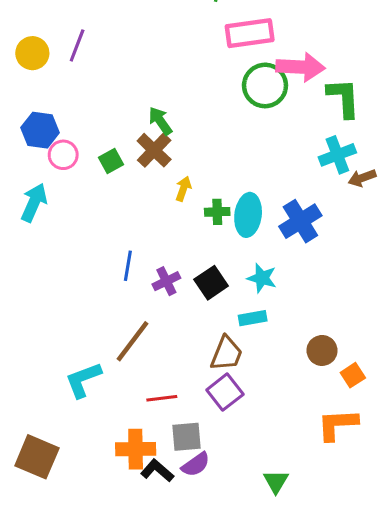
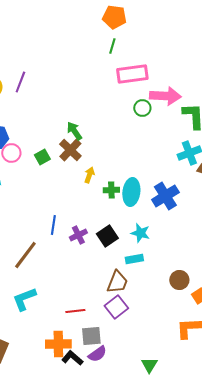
green circle: (265, 85) -> (142, 108), size x0.6
brown line: (132, 341) -> (25, 255), moved

